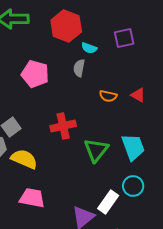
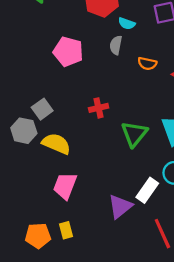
orange semicircle: (108, 96) -> (147, 64), moved
red cross: (63, 126) -> (99, 108), size x0.7
pink trapezoid: (32, 198) -> (65, 186), turned -80

